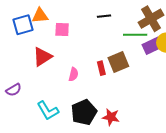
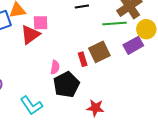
purple rectangle: (152, 46) -> (133, 45), moved
red triangle: (42, 57) -> (30, 35), moved
black pentagon: (84, 112) -> (66, 85), moved

